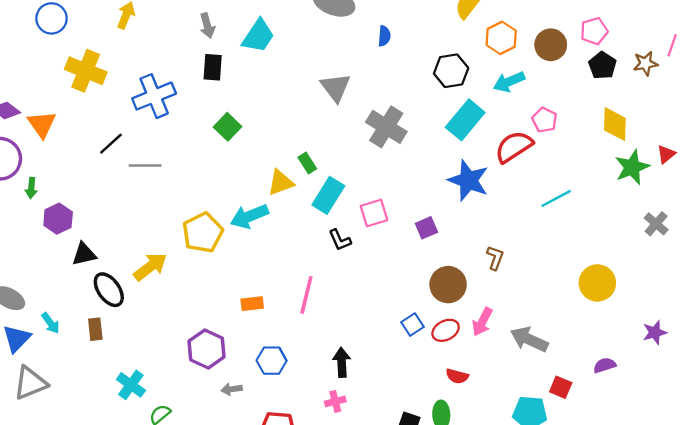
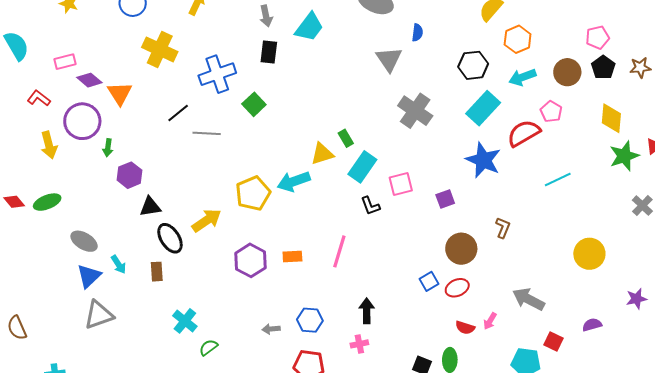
brown circle: (551, 45) -> (567, 72), moved
gray triangle: (336, 87) -> (389, 59), moved
green square: (228, 127) -> (254, 104), moved
pink arrow: (482, 322) -> (490, 321), moved, size x0.7
purple hexagon: (207, 349) -> (251, 260), moved
blue hexagon: (272, 361) -> (310, 320), moved

